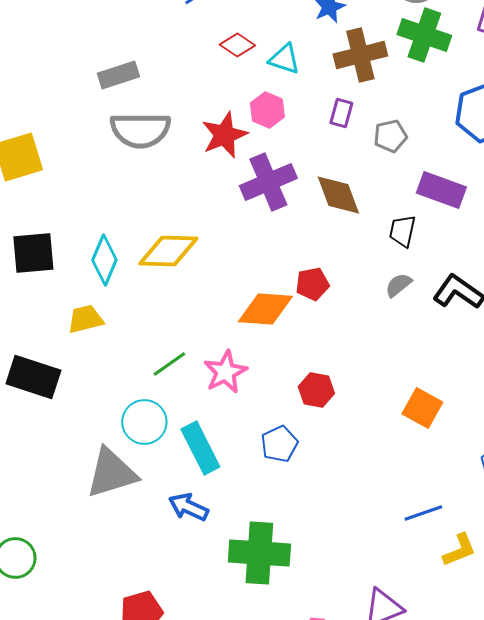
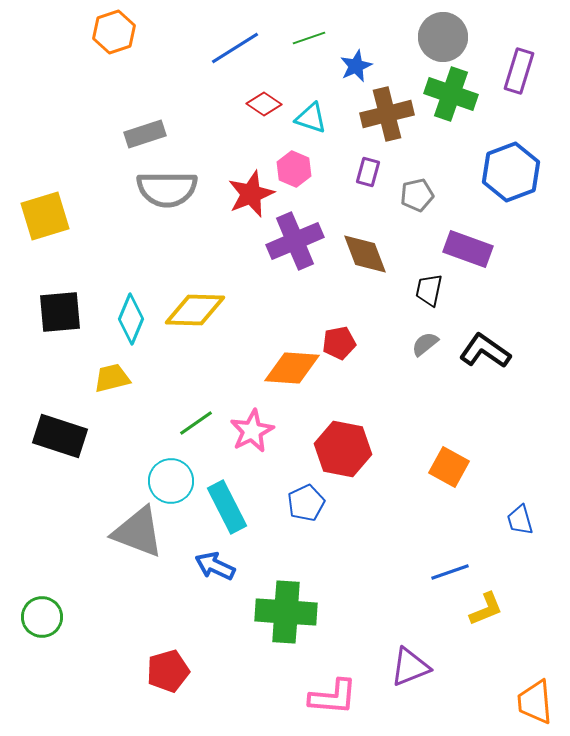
red hexagon: (316, 390) -> (343, 449), size x1.6
gray triangle: (111, 473) -> (138, 532), turned 38

